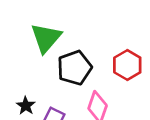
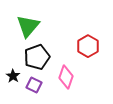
black pentagon: (74, 68) -> (37, 57), moved

